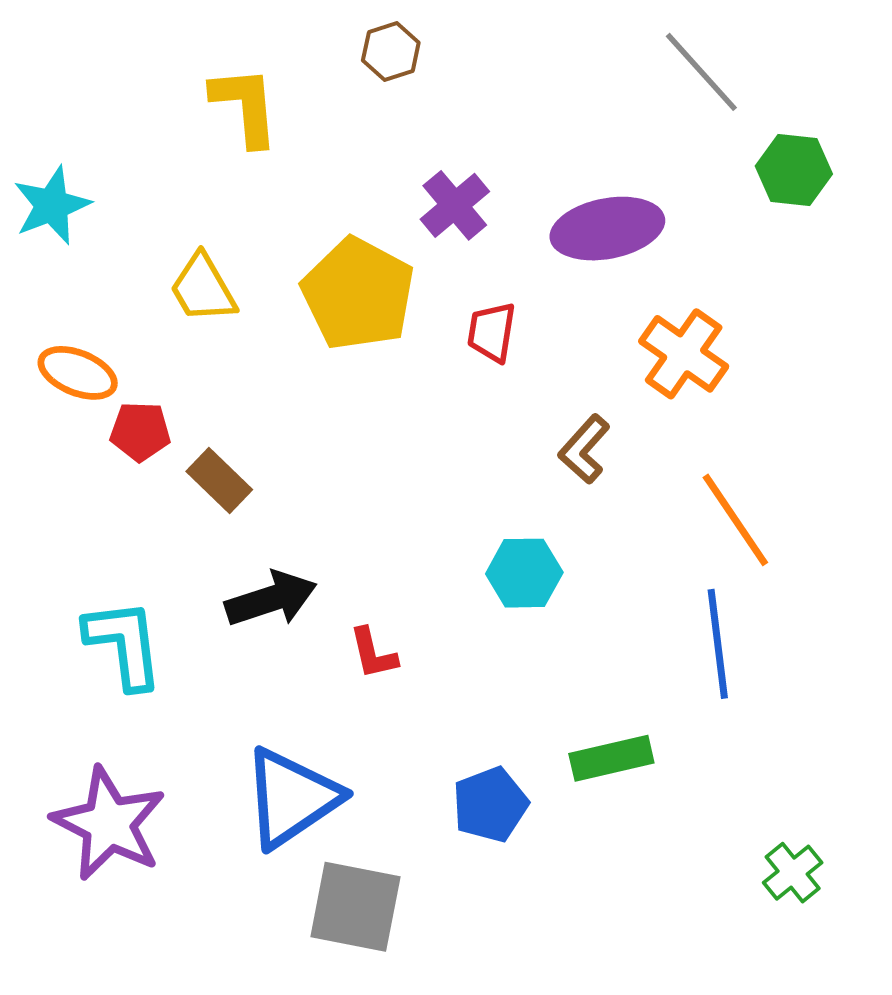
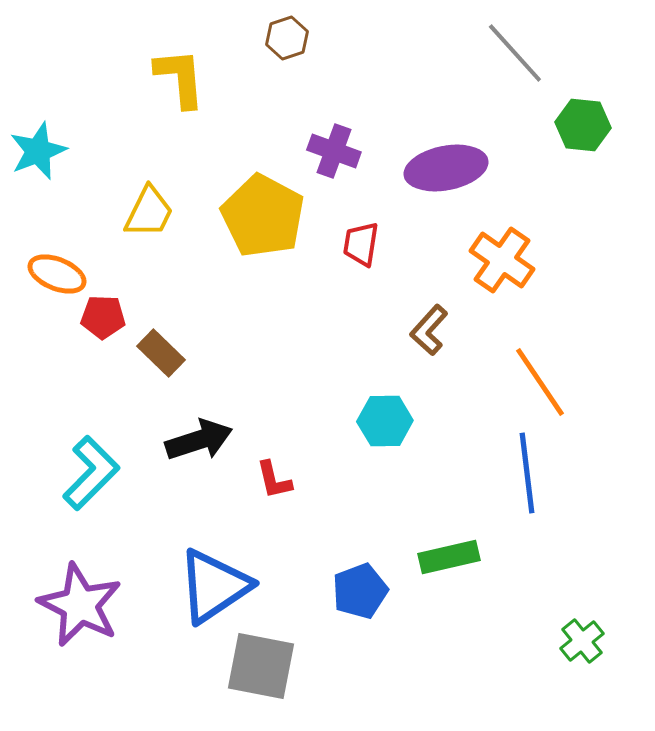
purple cross: (455, 205) -> (334, 151), turned -30
yellow trapezoid: (203, 288) -> (149, 212), turned -124
cyan L-shape: (124, 644) -> (91, 473), turned 52

